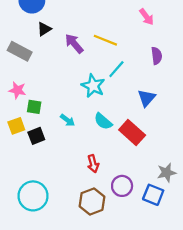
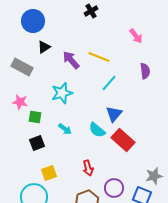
cyan star: (93, 86) -> (62, 93), moved, turned 30
blue triangle: (147, 98) -> (114, 114), moved
yellow square: (16, 126) -> (49, 173), moved

